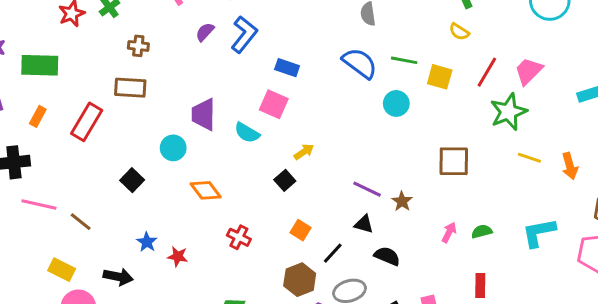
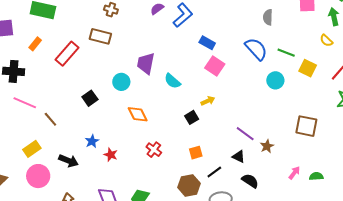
pink square: (274, 104) -> (215, 66), moved
orange square: (301, 230) -> (196, 153), turned 32
yellow rectangle: (62, 270) -> (32, 149), turned -72

